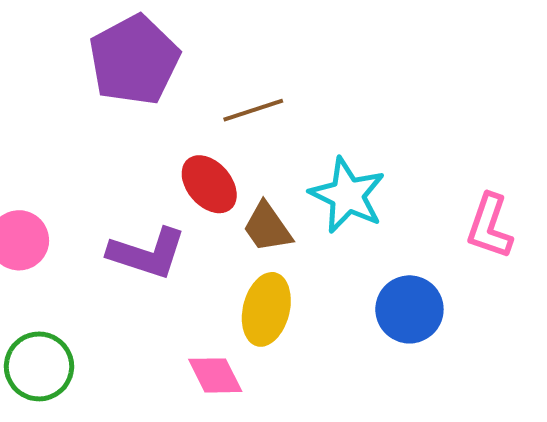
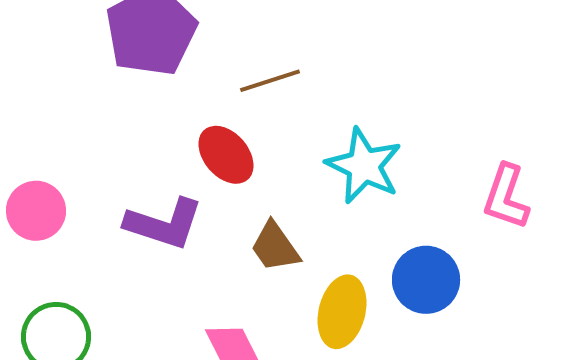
brown trapezoid: (267, 227) -> (275, 247), moved
yellow ellipse: (266, 309) -> (342, 312), moved

